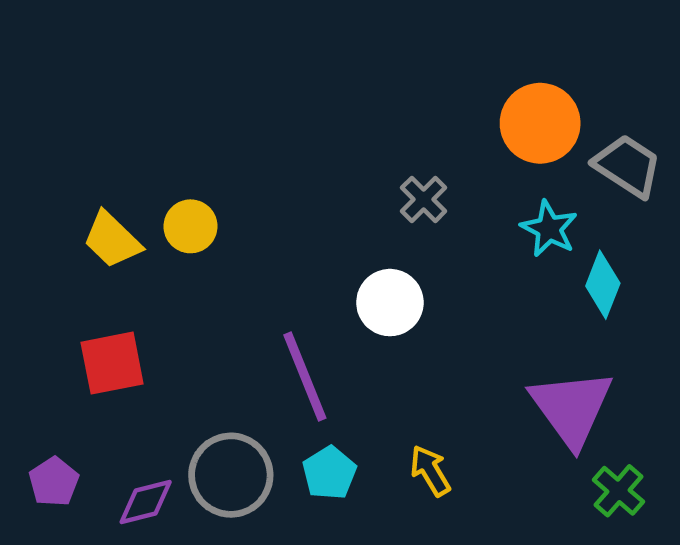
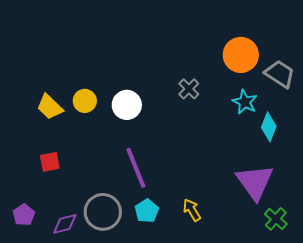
white circle: (390, 303) -> (127, 105), moved
red square: (112, 363) -> (50, 162), size x0.7

